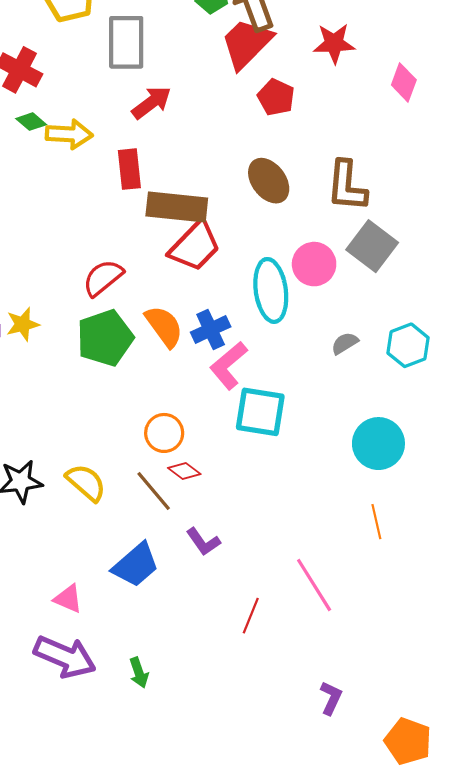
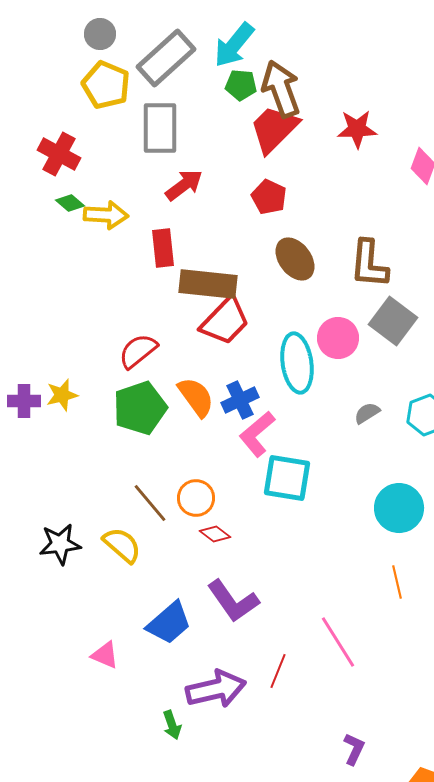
red pentagon: (276, 97) -> (269, 197), moved
brown line: (154, 491) -> (150, 503), moved
purple L-shape: (203, 542) -> (233, 601), size x1.6
purple arrow: (65, 657) -> (216, 689), moved, turned -36

